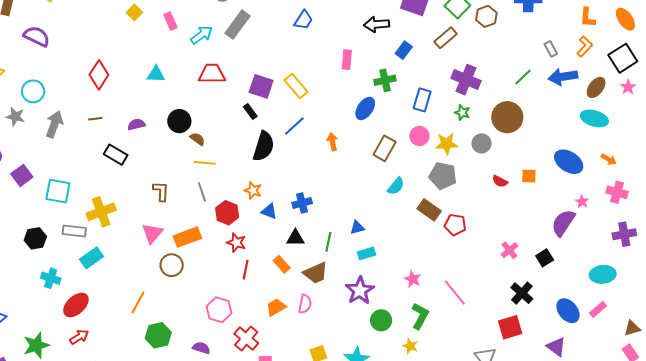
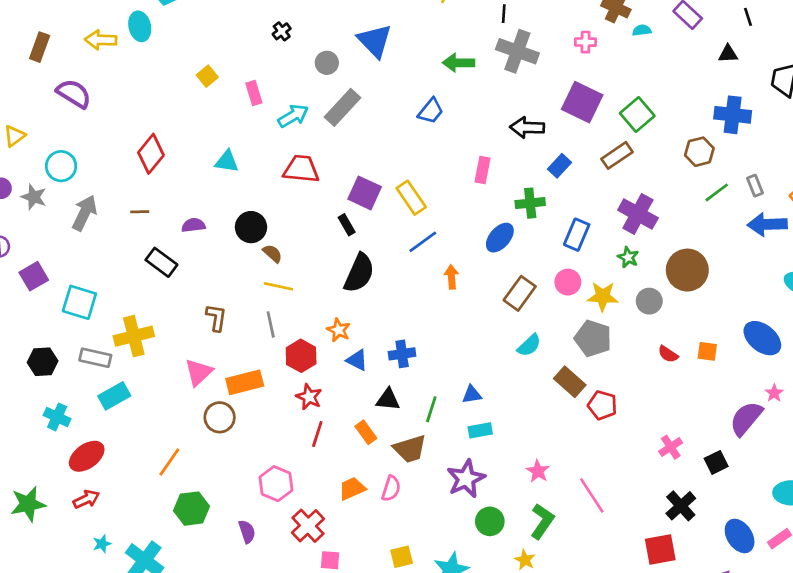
brown hexagon: (486, 16) -> (699, 152), moved
green line: (523, 77) -> (717, 192), moved
blue line: (294, 126) -> (423, 242), moved
purple semicircle: (201, 348) -> (247, 532), turned 48

